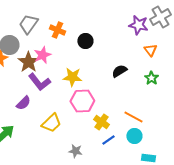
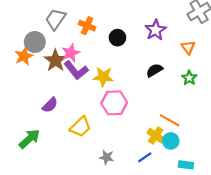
purple star: (138, 25) -> (156, 30), moved, turned 30
purple L-shape: (39, 82) -> (76, 70), moved
yellow cross: (101, 122) -> (156, 136), moved
blue line: (108, 140) -> (145, 157), moved

